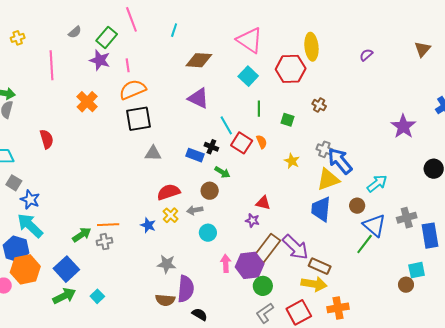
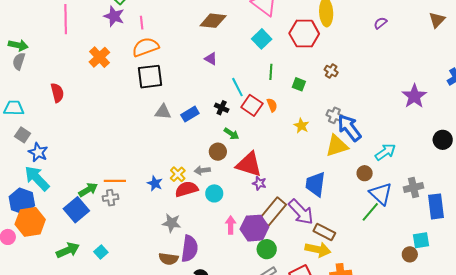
purple triangle: (198, 98) -> (211, 59), size x0.6
blue rectangle: (195, 155) -> (190, 114), moved, turned -54
red semicircle: (169, 192) -> (187, 189), moved
red triangle: (263, 203) -> (249, 164), moved, size x1.8
blue trapezoid: (321, 209) -> (315, 184), moved
blue square: (66, 269) -> (76, 210), moved

